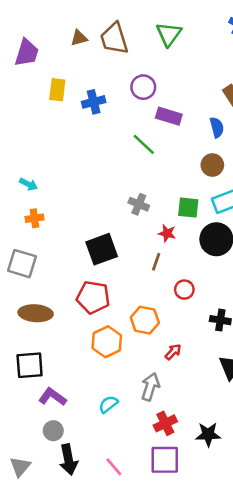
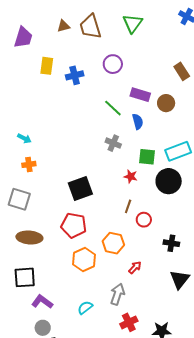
purple rectangle: (169, 116) -> (140, 95), moved
blue semicircle: (217, 127) -> (138, 122), moved
brown circle: (212, 165) -> (166, 103), moved
gray cross: (139, 204) -> (113, 143), moved
brown line: (156, 262) -> (128, 206), moved

